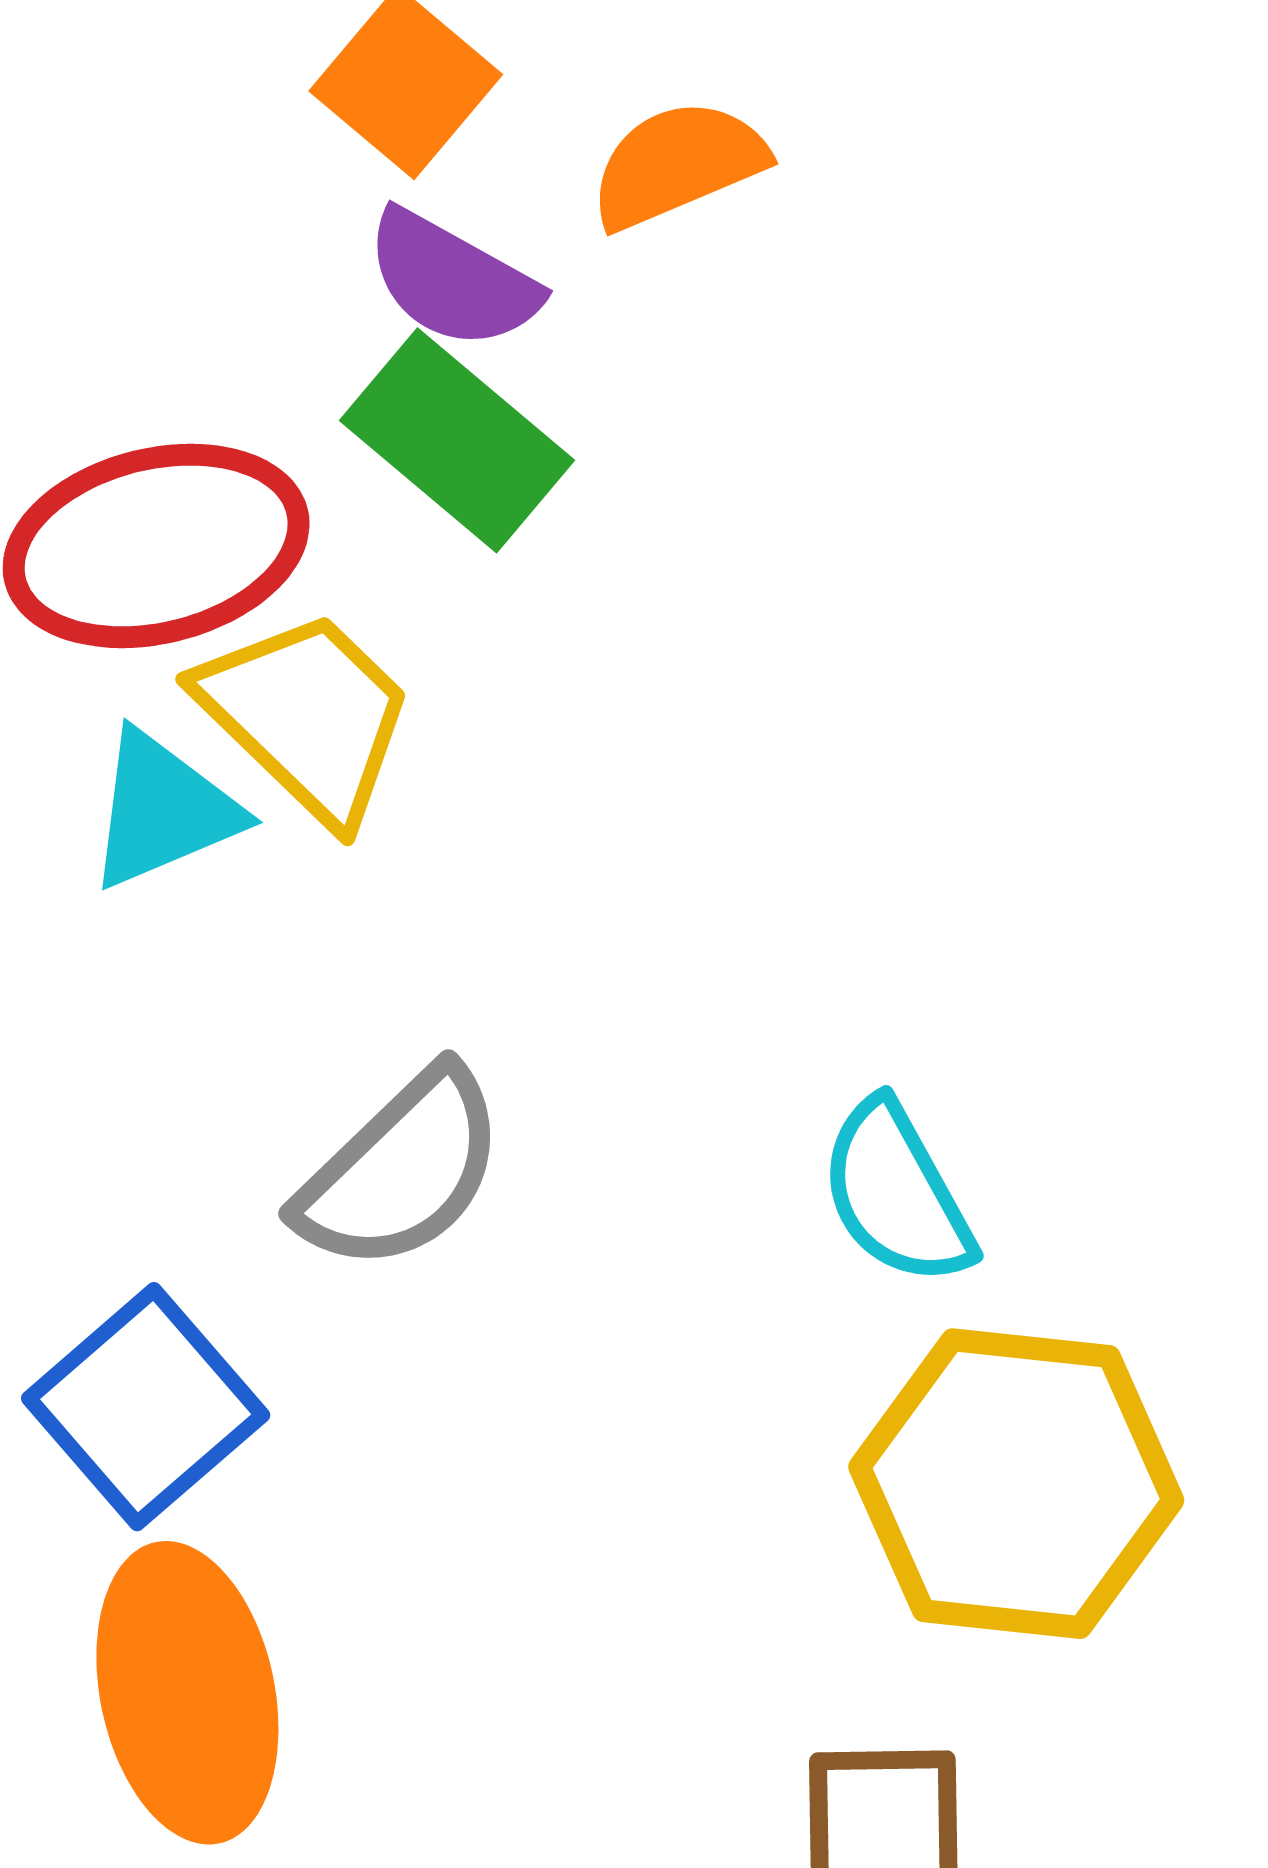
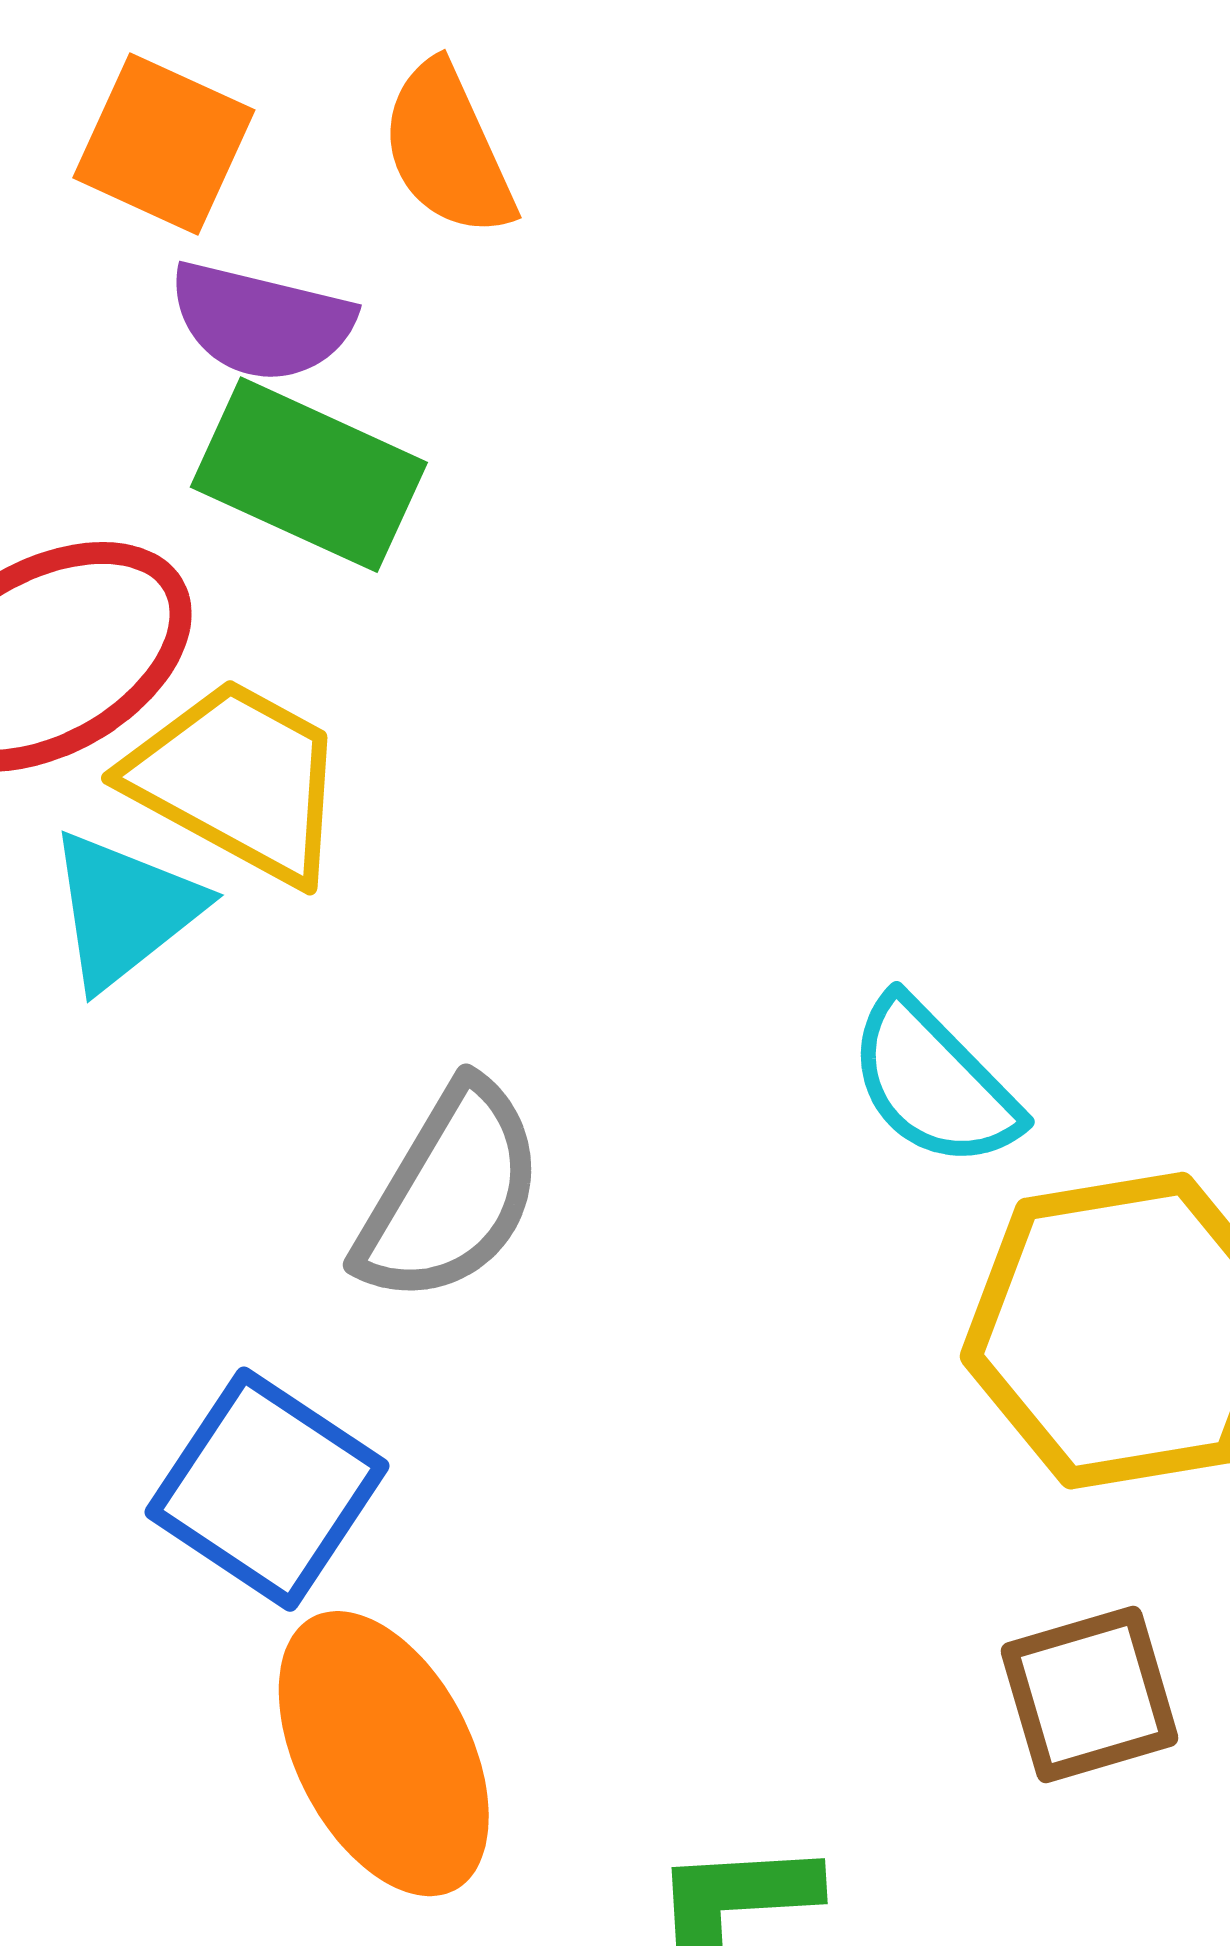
orange semicircle: (678, 164) -> (448, 150), turned -76

